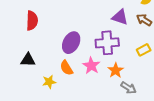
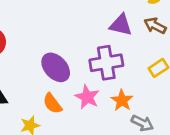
purple ellipse: (71, 43) -> (56, 67), turned -65

